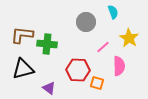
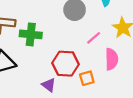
orange square: (97, 83) -> (87, 78), turned -32
purple triangle: (49, 88) -> (49, 85), moved

